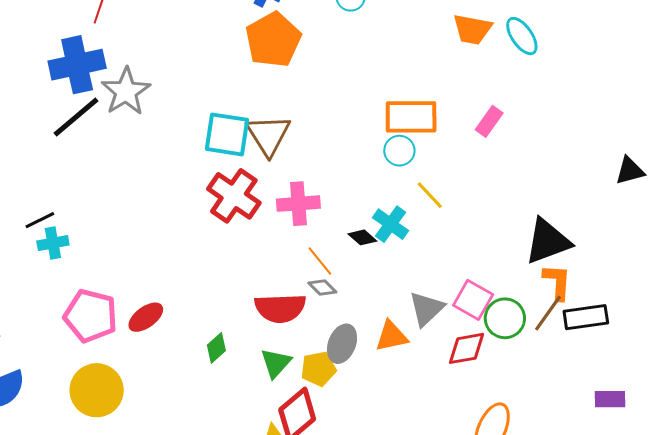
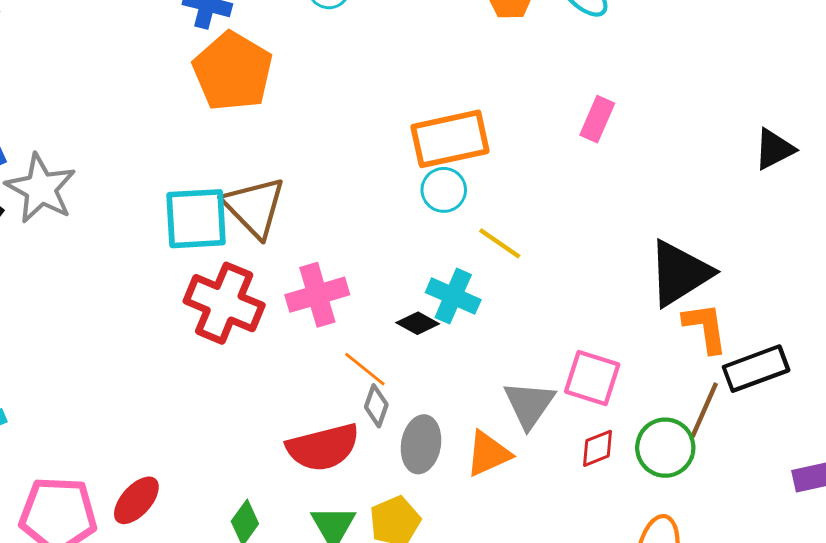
pink rectangle: (489, 121) -> (597, 119), moved
gray diamond: (322, 288) -> (376, 406), turned 76
brown line: (548, 313) -> (704, 410), moved
green circle: (505, 318) -> (665, 448), moved
gray ellipse: (342, 344) -> (421, 444), moved
red diamond: (467, 348) -> (597, 448), size x0.7

